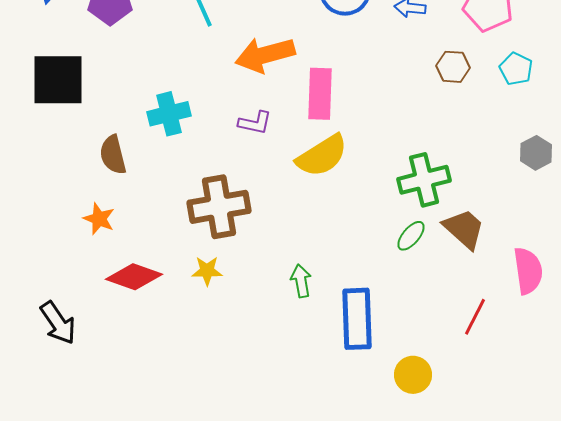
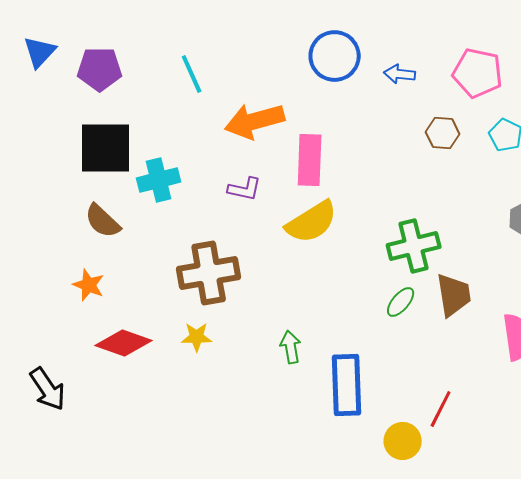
black square: (58, 80) -> (106, 148), moved
brown semicircle: (113, 155) -> (103, 221), turned -33
brown trapezoid: (464, 229) -> (454, 295), turned 39
red line: (475, 317) -> (441, 409), moved

